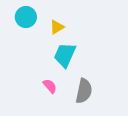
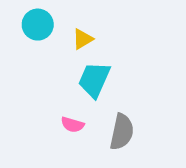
pink semicircle: (50, 86) -> (73, 125), turned 147

